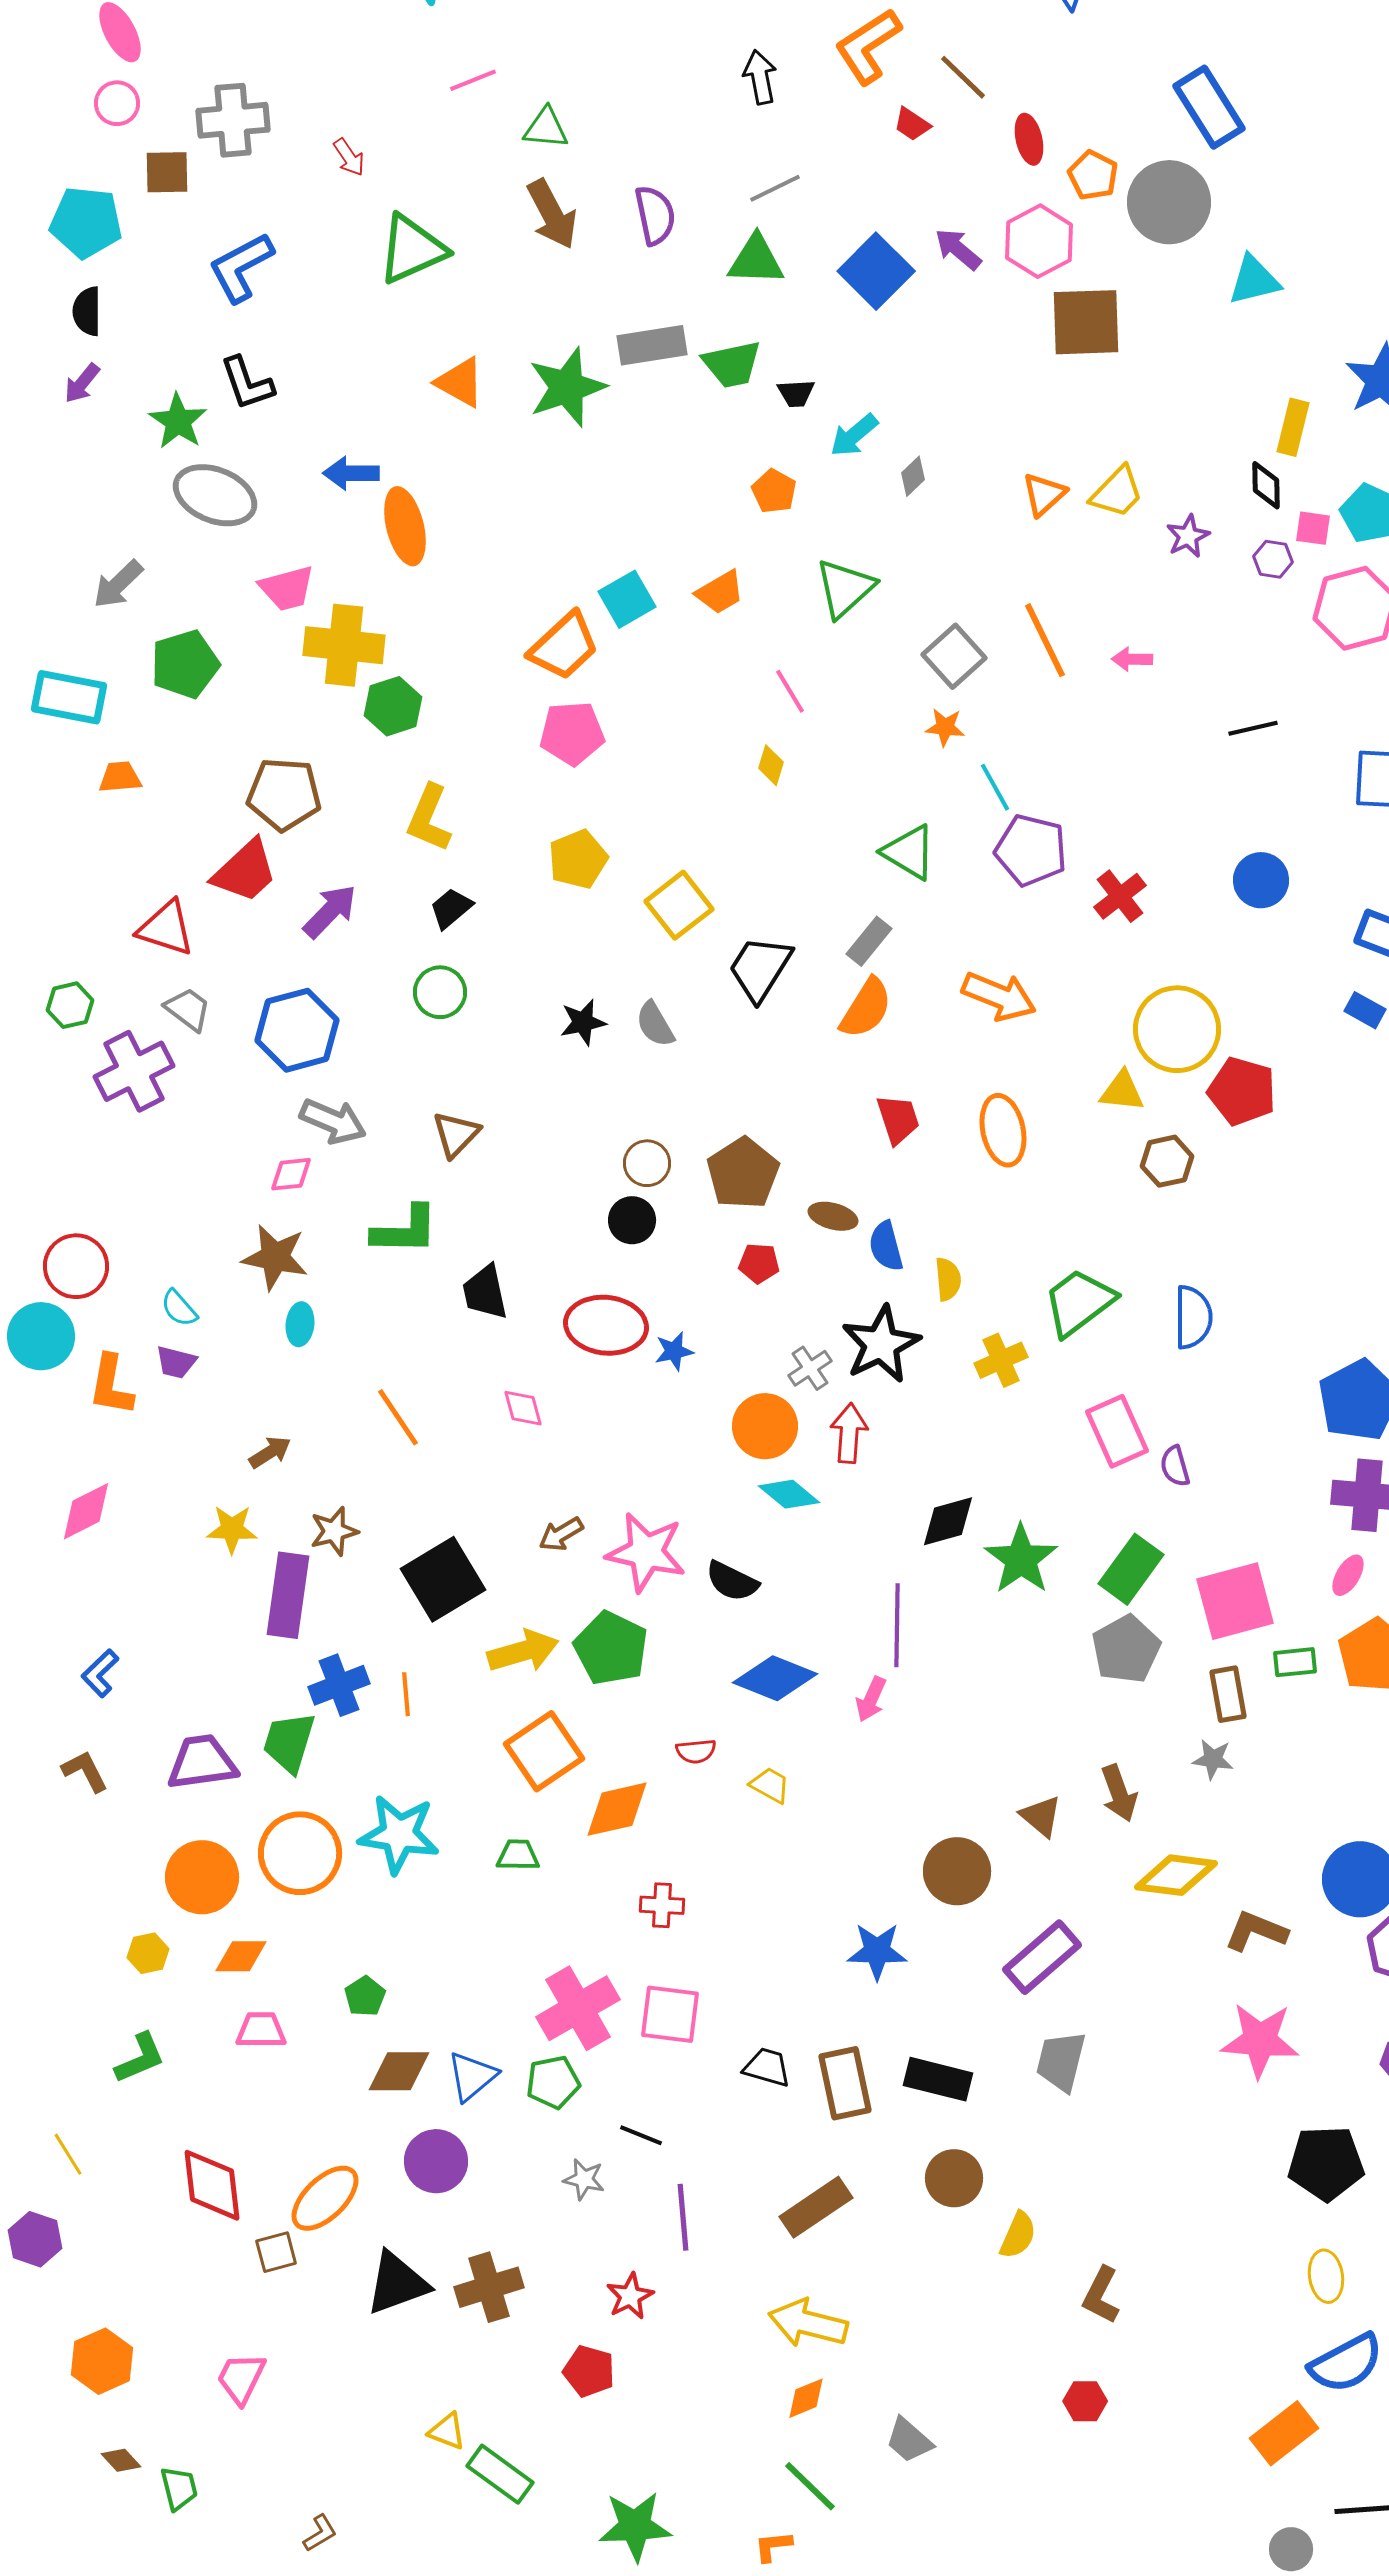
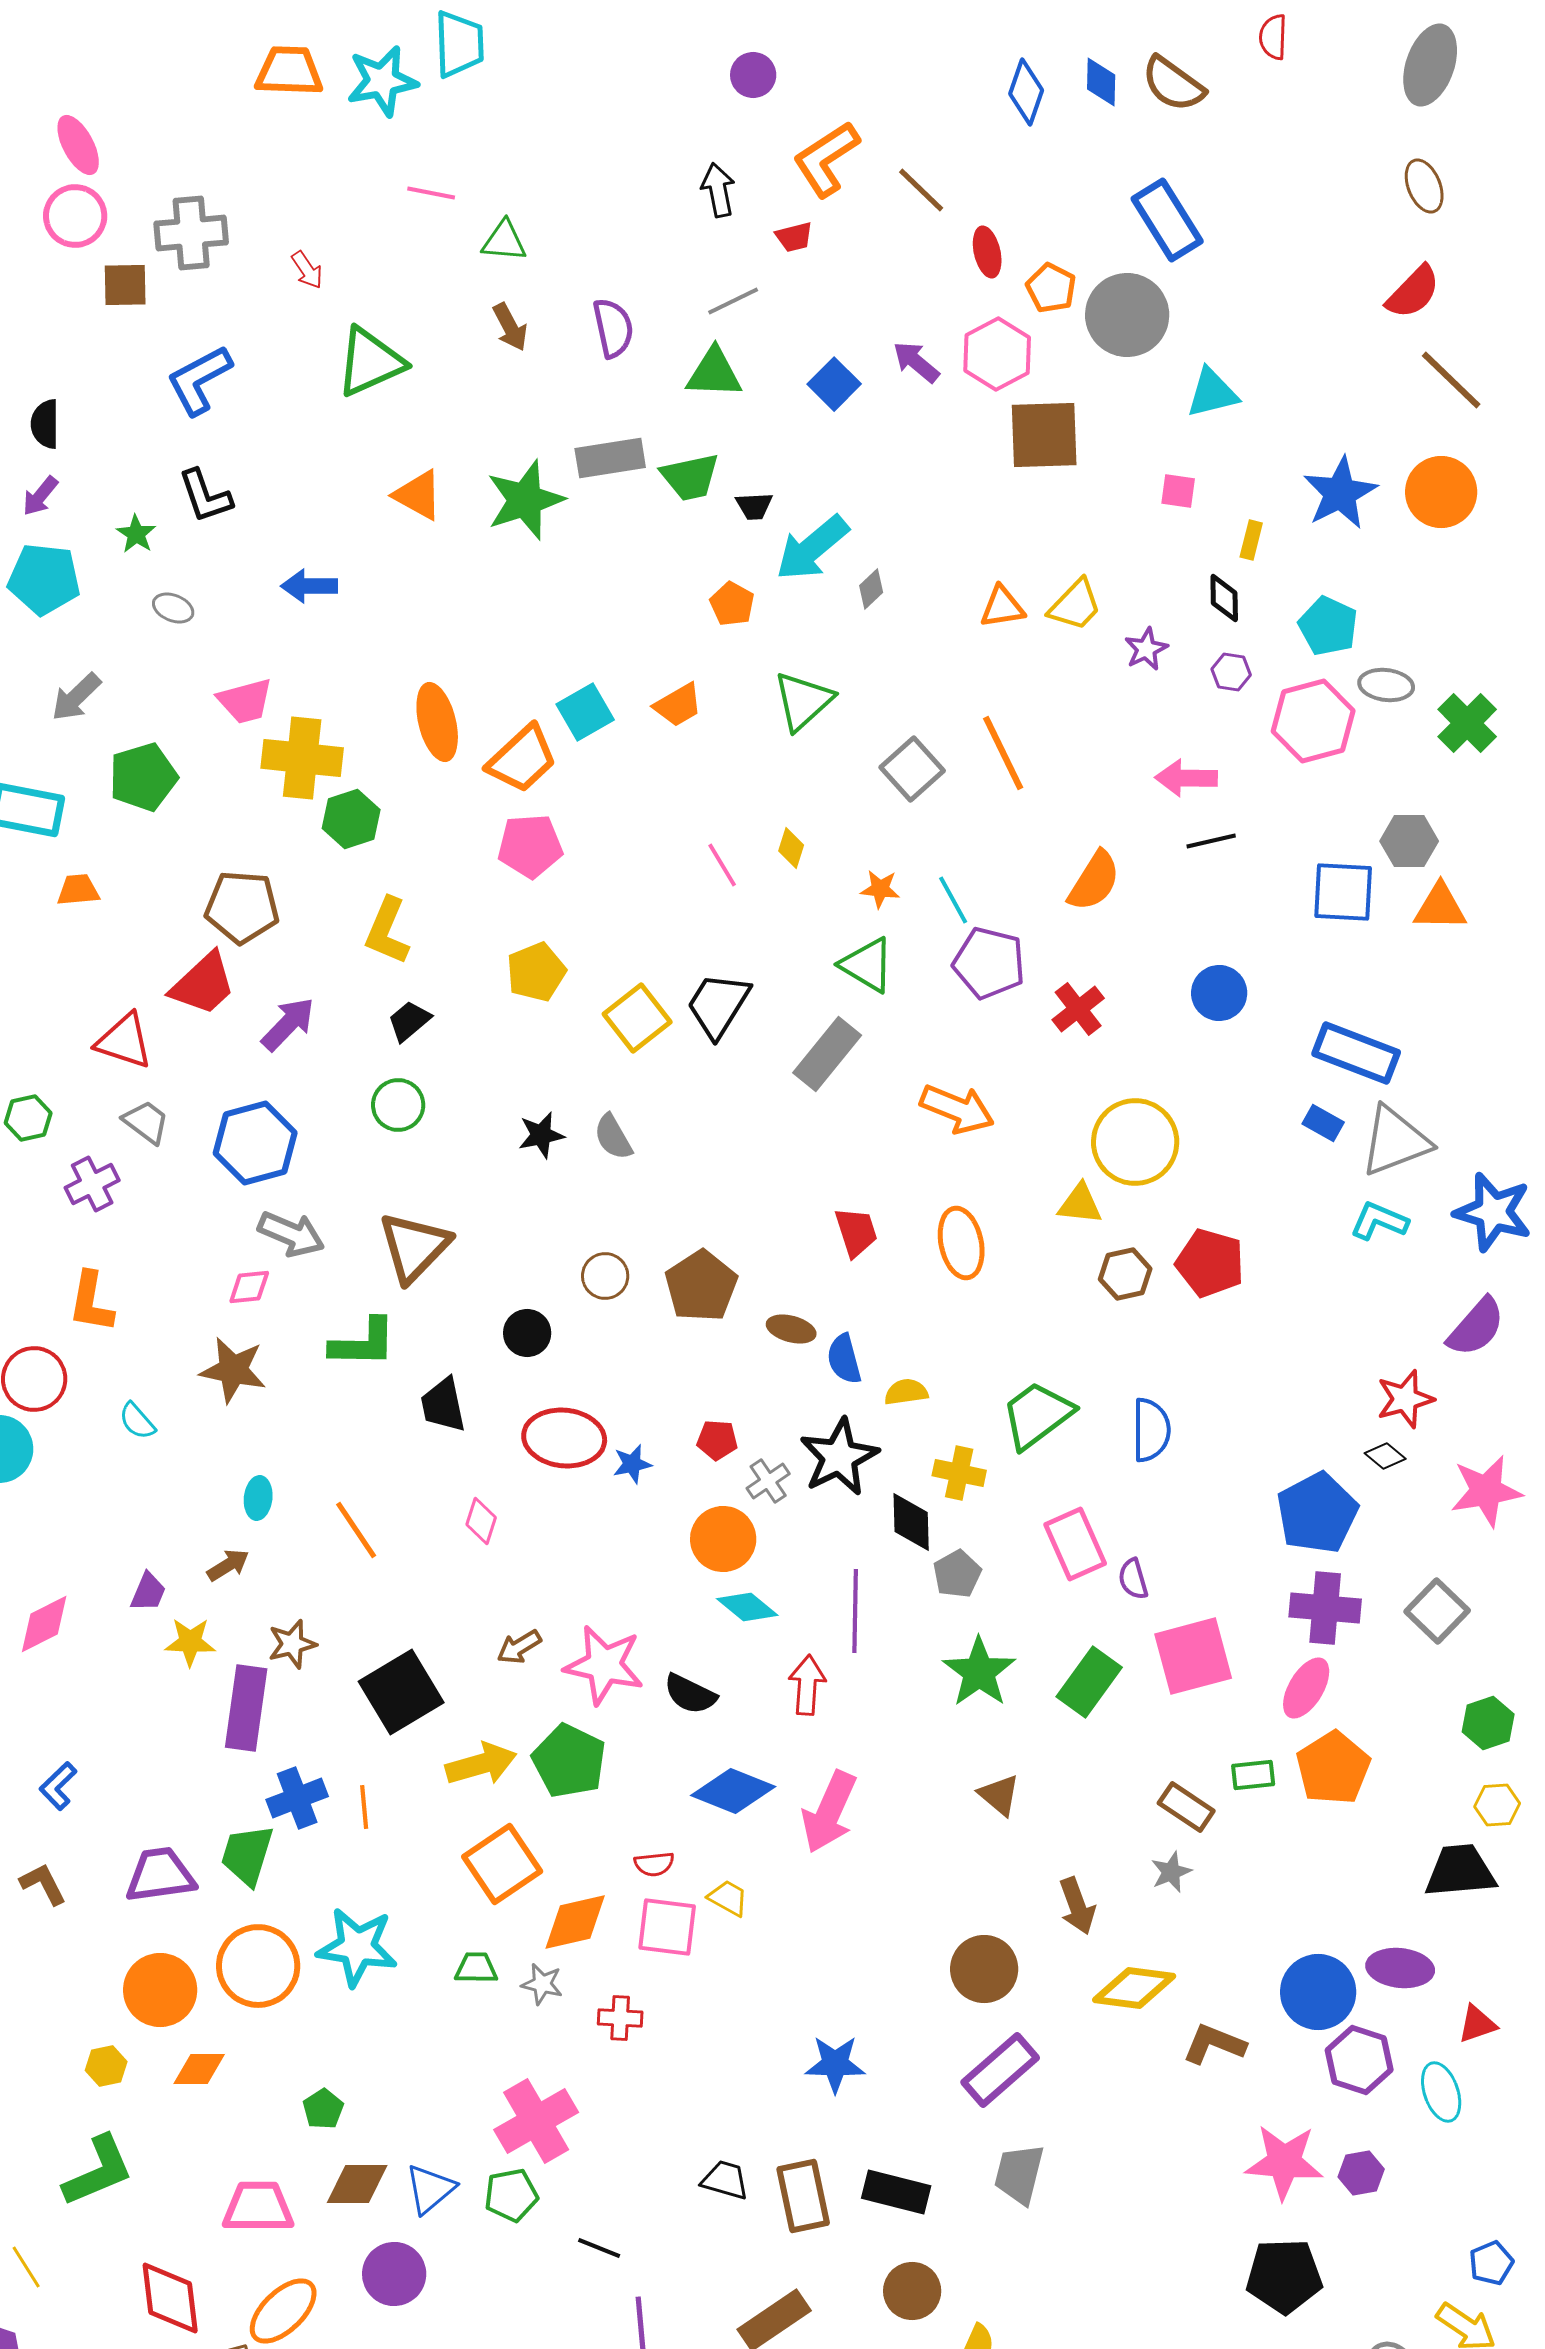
pink line: (473, 80) -> (431, 193), turned 33
pink circle: (117, 103) -> (75, 216), size x1.4
red trapezoid: (912, 124) -> (794, 237), moved, turned -48
brown arrow: (552, 214) -> (510, 327), size x0.7
cyan pentagon: (86, 222) -> (44, 579), moved
blue square: (876, 271) -> (834, 384), size x0.7
green star: (178, 421) -> (136, 534), size x0.7
yellow rectangle: (1293, 427) -> (1251, 540), size x0.7
cyan arrow: (854, 435) -> (812, 548), size x1.5
orange triangle: (1044, 494) -> (1002, 607), turned 33
gray ellipse: (215, 495) -> (173, 608), size x0.5
orange ellipse: (405, 526) -> (437, 722), moved
pink square: (1313, 528) -> (1178, 491), moved
pink arrow: (1132, 659) -> (1186, 778), moved, size x1.5
pink line: (790, 691) -> (722, 865), moved
orange star: (945, 727) -> (880, 889), moved
yellow diamond: (771, 765) -> (791, 848), moved
gray rectangle: (869, 941) -> (827, 1054), size x1.5
black trapezoid: (760, 968) -> (718, 1005), moved
orange semicircle: (866, 1008) -> (1094, 881), moved
purple cross: (134, 1071) -> (92, 1184), size x0.7
red pentagon: (1242, 1091) -> (1210, 1263), moved
brown triangle: (456, 1134) -> (414, 1247), size x1.5
black circle: (632, 1220) -> (527, 1333), moved
red pentagon: (759, 1263) -> (717, 1440), moved
yellow semicircle: (948, 1279) -> (906, 1392), turned -93
cyan ellipse: (300, 1324) -> (258, 1498), moved
yellow cross: (1001, 1360) -> (959, 1473), turned 36
purple trapezoid: (176, 1362) -> (148, 1592), moved, turned -81
orange L-shape: (111, 1385) -> (91, 1302), moved
pink diamond: (523, 1408) -> (481, 1521), turned 33
red arrow: (849, 1433) -> (807, 1685), moved
black diamond: (948, 1521) -> (911, 1522), moved, turned -76
pink ellipse: (1348, 1575) -> (1306, 1688), size x1.5
pink square: (1235, 1601) -> (1193, 1656), moved
purple line: (897, 1625) -> (855, 1611), moved
gray pentagon: (1126, 1649) -> (957, 1574), moved, size x0.7
brown rectangle: (1228, 1694) -> (1186, 1807), turned -46
pink arrow: (871, 1699) -> (829, 1812), size x1.8
gray star: (1213, 1759) -> (1171, 1872), turned -30
brown triangle: (1041, 1816) -> (999, 1795), moved
brown circle: (957, 1871) -> (984, 1969), moved
pink square: (670, 2014) -> (667, 1927), moved
pink trapezoid: (261, 2030) -> (258, 2207), moved, size x1.4
pink star: (1260, 2040) -> (1284, 2162), moved
green L-shape: (140, 2058) -> (98, 2171), size x1.4
gray star: (584, 2179) -> (542, 1984), moved

